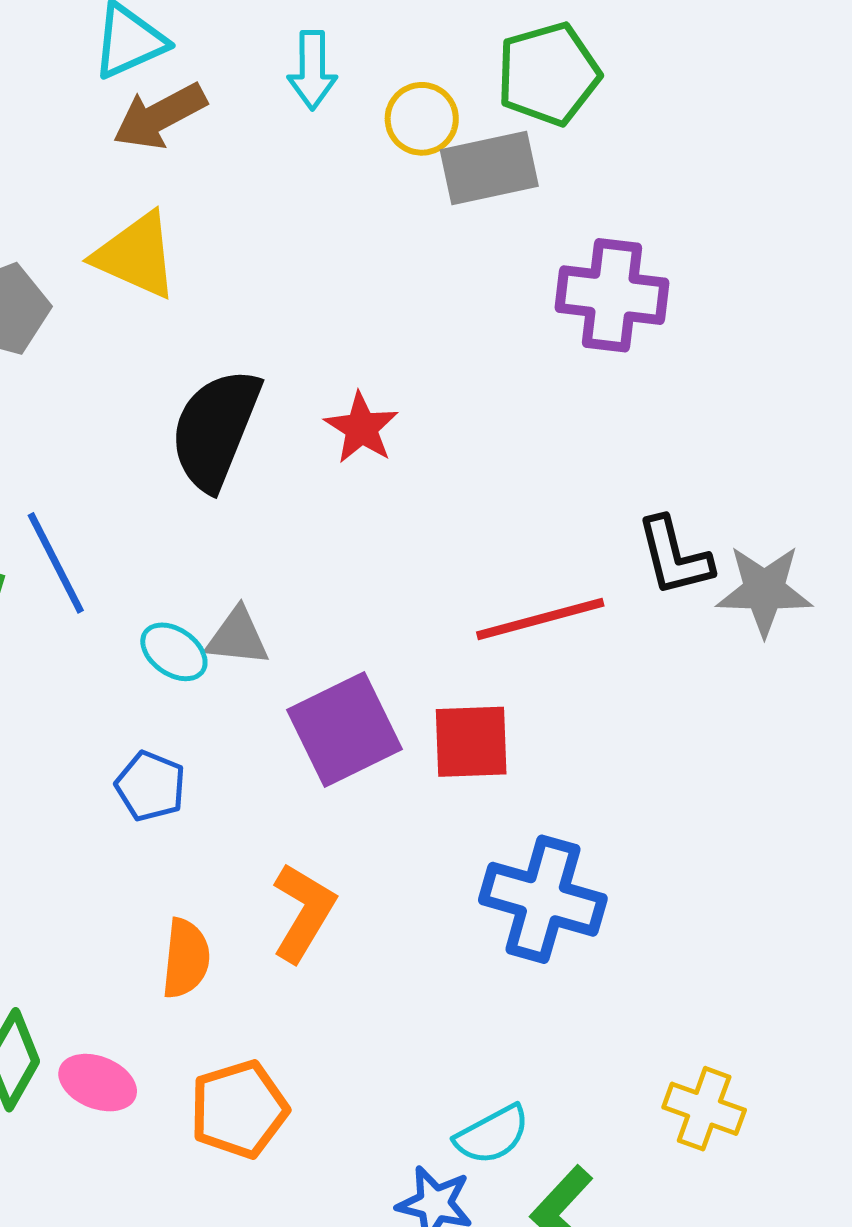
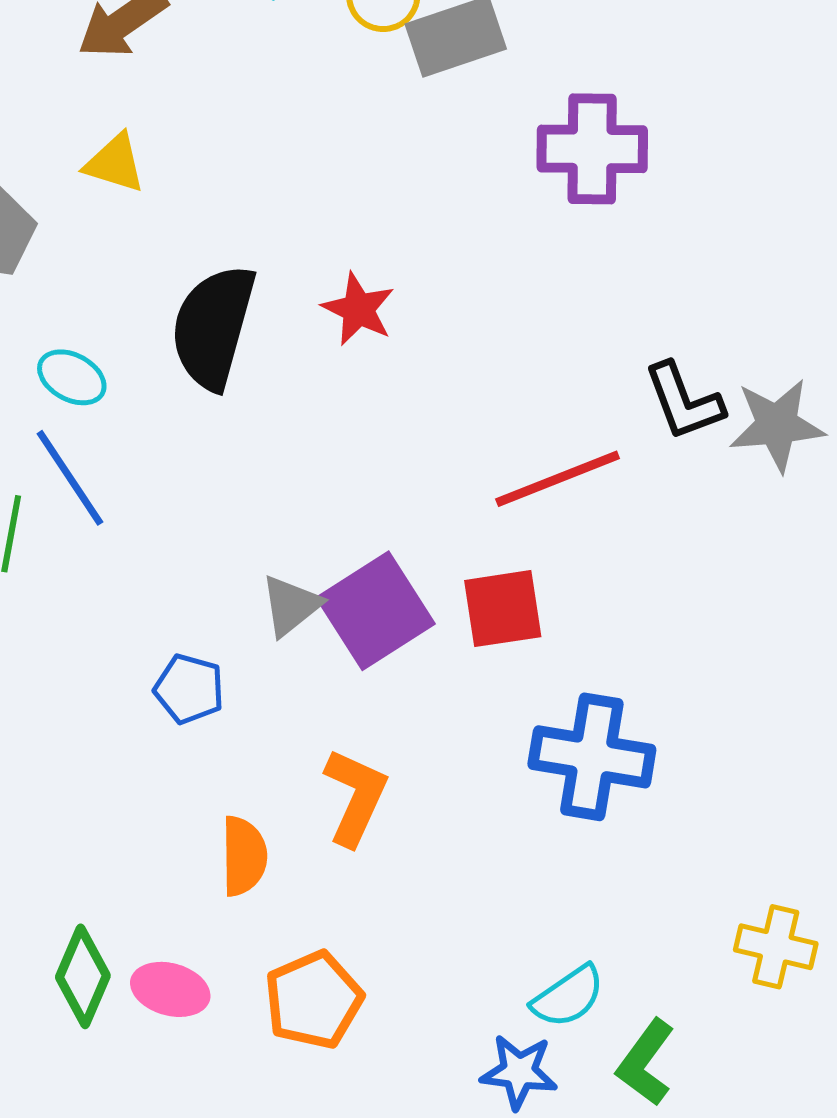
yellow triangle: (136, 255) -> (115, 163), size x0.7
gray triangle: (237, 637) -> (291, 606), moved, turned -38
cyan ellipse: (174, 652) -> (72, 377), moved

